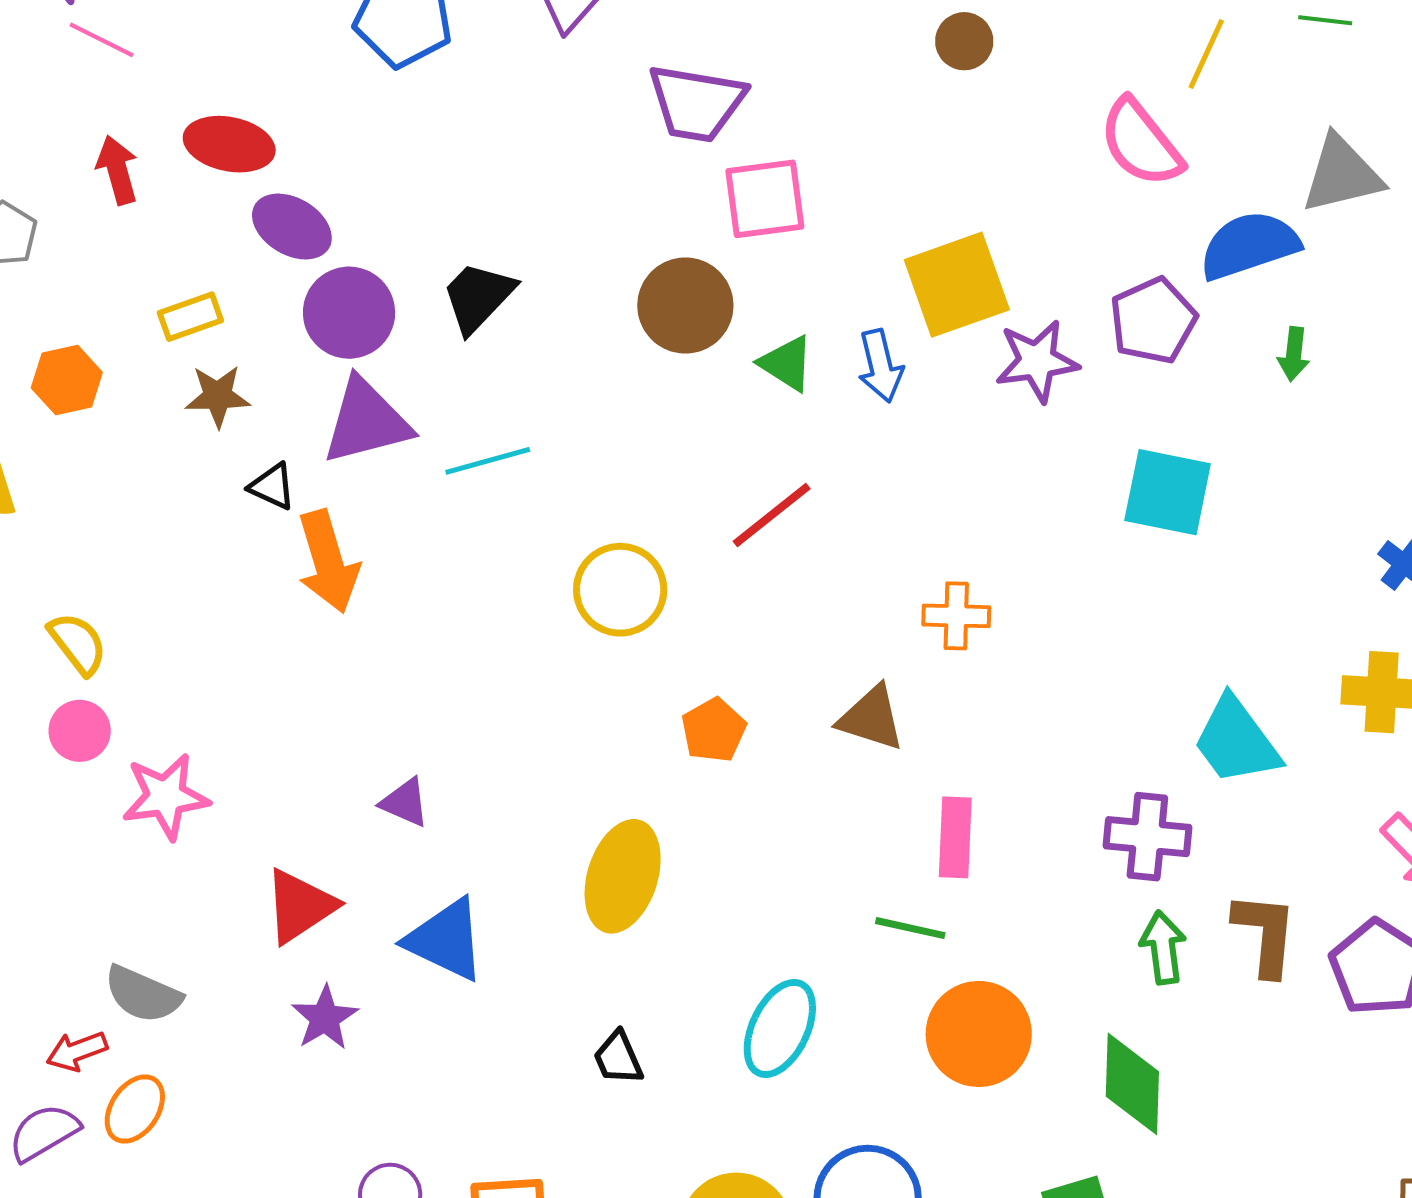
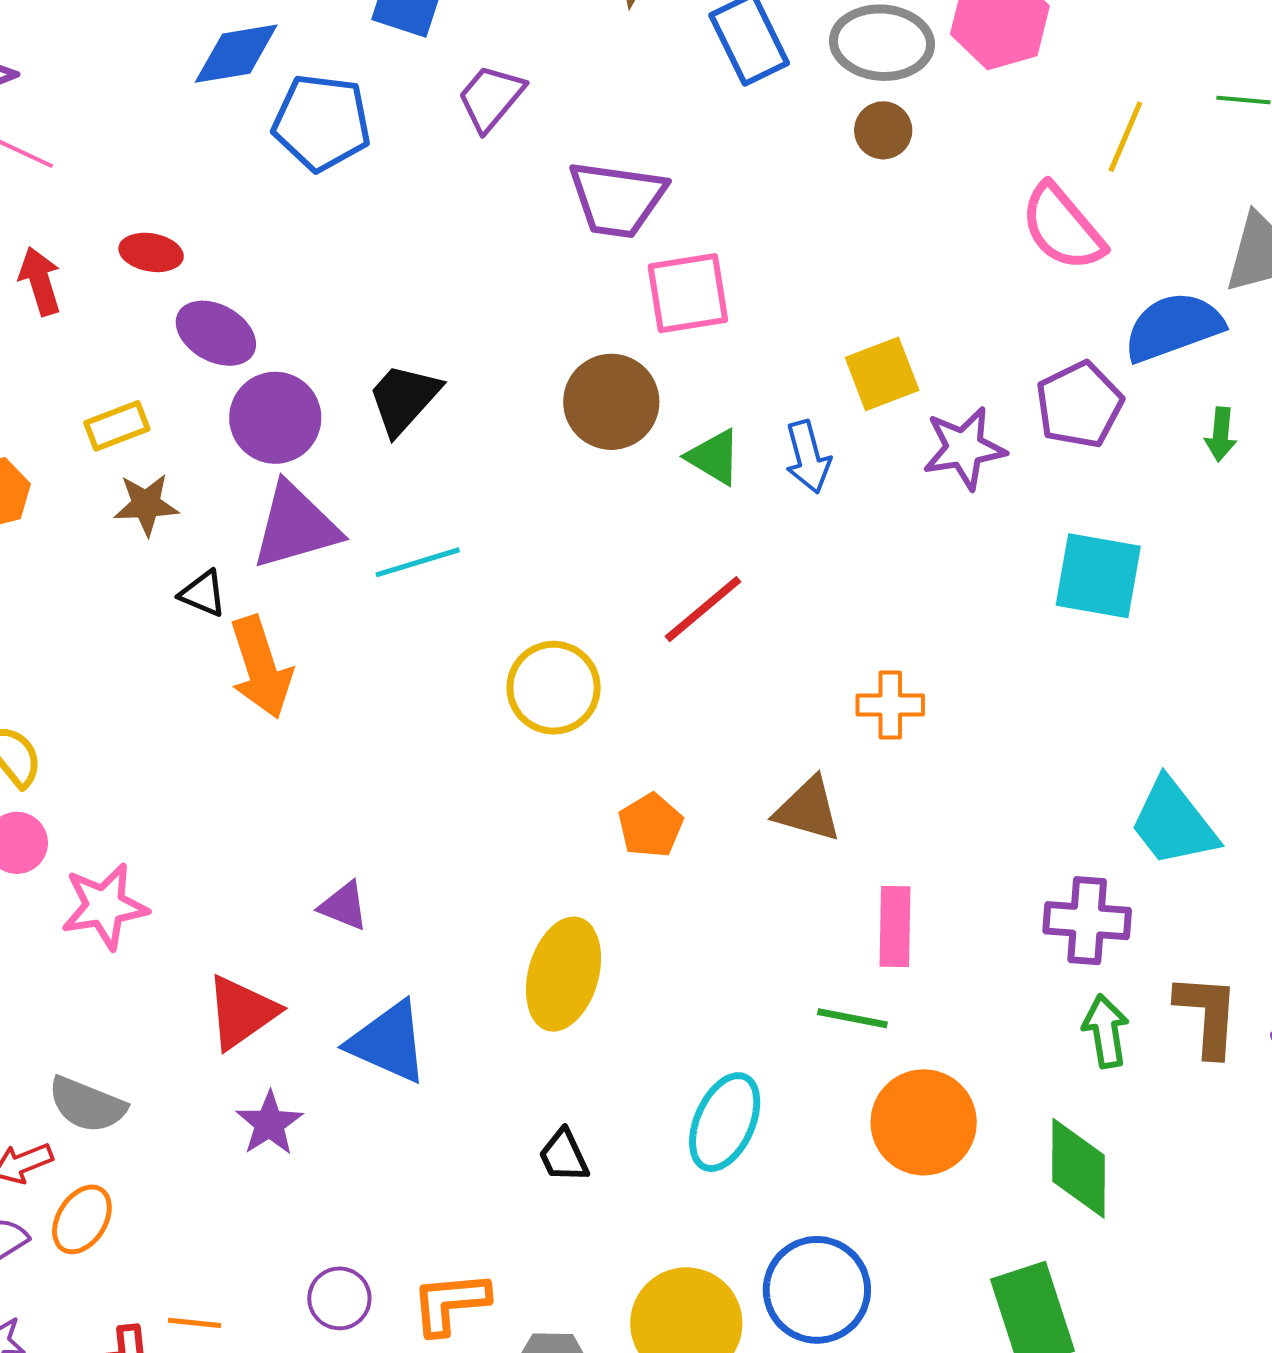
red ellipse: (229, 144) -> (151, 252), size x0.7
yellow square: (957, 285) -> (882, 374), size x0.7

